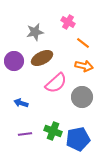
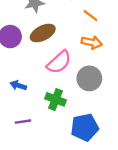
green cross: (53, 131) -> (56, 99), moved

